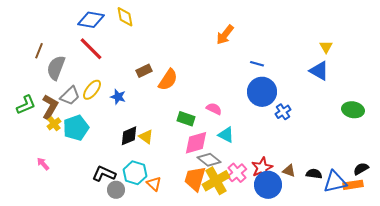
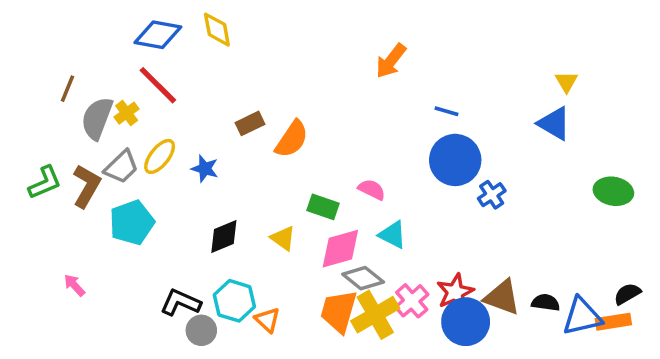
yellow cross: (54, 124) -> (127, 113), moved
yellow triangle: (146, 137) -> (283, 238), moved
brown triangle: (289, 171) -> (502, 297), size x1.6

